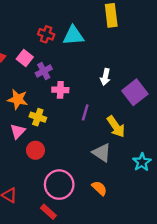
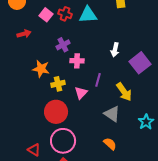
pink square: (25, 58) -> (46, 15), moved
yellow cross: (38, 117) -> (58, 84), turned -32
pink triangle: (18, 131) -> (81, 93), moved
red circle: (35, 150) -> (56, 112), size x1.5
pink circle: (59, 185) -> (63, 141), moved

